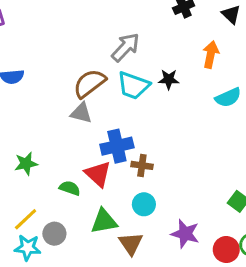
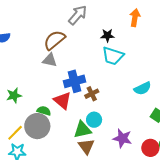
cyan trapezoid: (133, 85) -> (113, 56), moved
cyan semicircle: (228, 97) -> (143, 88), moved
brown cross: (142, 165) -> (92, 94), turned -32
green triangle: (104, 221) -> (83, 130), moved
gray circle: (54, 234) -> (37, 126), moved, size x1.6

